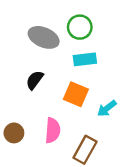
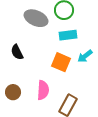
black semicircle: (35, 80) -> (17, 52), moved, turned -63
cyan arrow: (107, 108) -> (85, 56), moved

